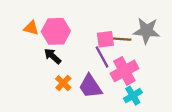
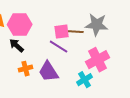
purple line: (102, 57) -> (59, 47), turned -30
pink cross: (124, 71) -> (98, 60), moved
orange cross: (63, 83) -> (26, 69), turned 32

